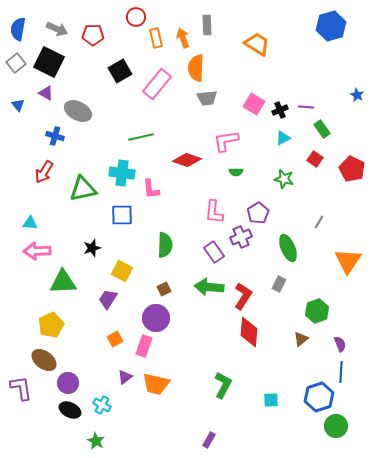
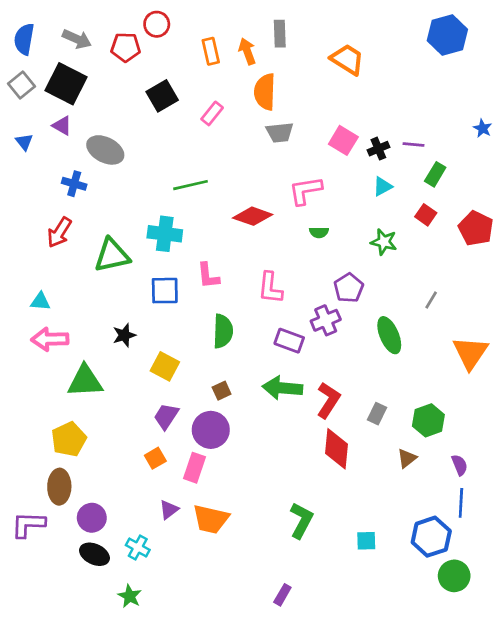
red circle: (136, 17) -> (157, 24), moved
pink rectangle: (157, 84) -> (212, 113), size x0.6
green rectangle: (322, 129) -> (435, 174), turned 66
pink L-shape: (151, 189) -> (208, 276), moved
pink L-shape: (214, 212) -> (270, 288), moved
purple rectangle: (214, 252) -> (289, 341), turned -35
gray rectangle: (279, 284) -> (377, 414), moved
purple trapezoid: (108, 299) -> (166, 416), moved
brown ellipse: (44, 360) -> (59, 487), turned 55
purple L-shape: (21, 388) -> (28, 524), turned -80

